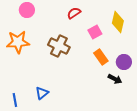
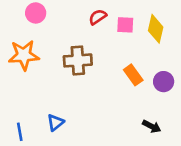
pink square: (95, 32) -> (125, 25), moved, turned 32
brown cross: (59, 46) -> (78, 60), turned -30
black arrow: (115, 79) -> (152, 126), moved

